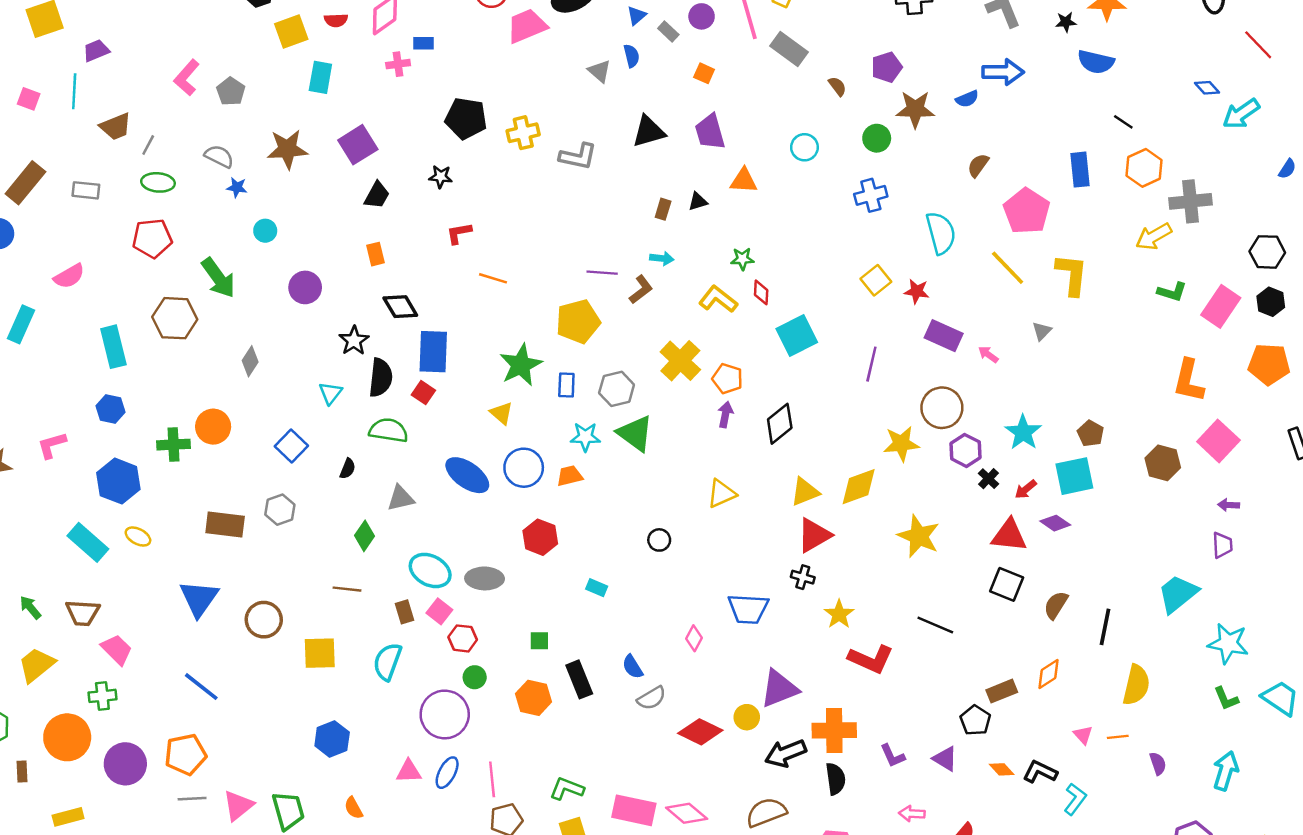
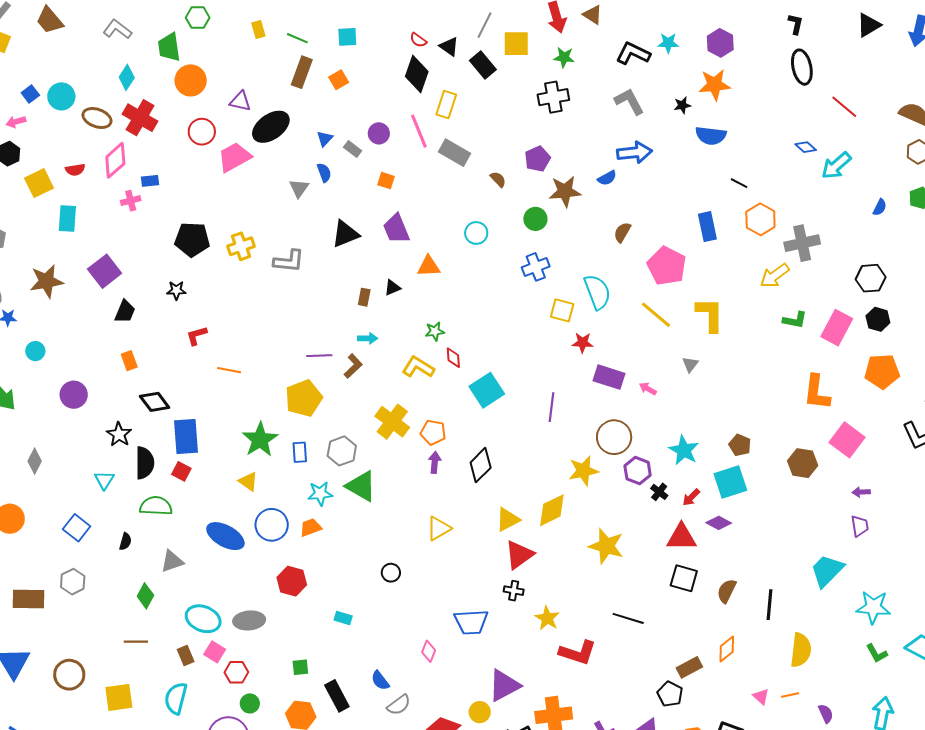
gray triangle: (600, 71) -> (299, 188), turned 30
yellow square: (876, 280) -> (562, 310), moved, turned -30

